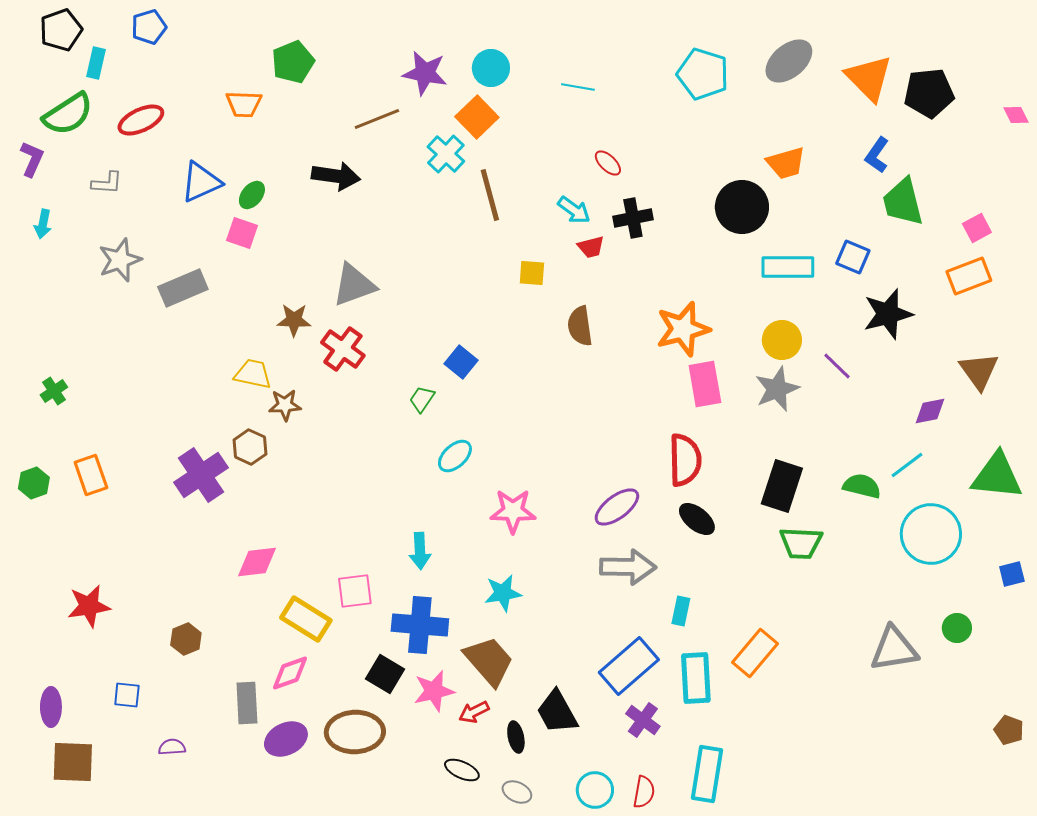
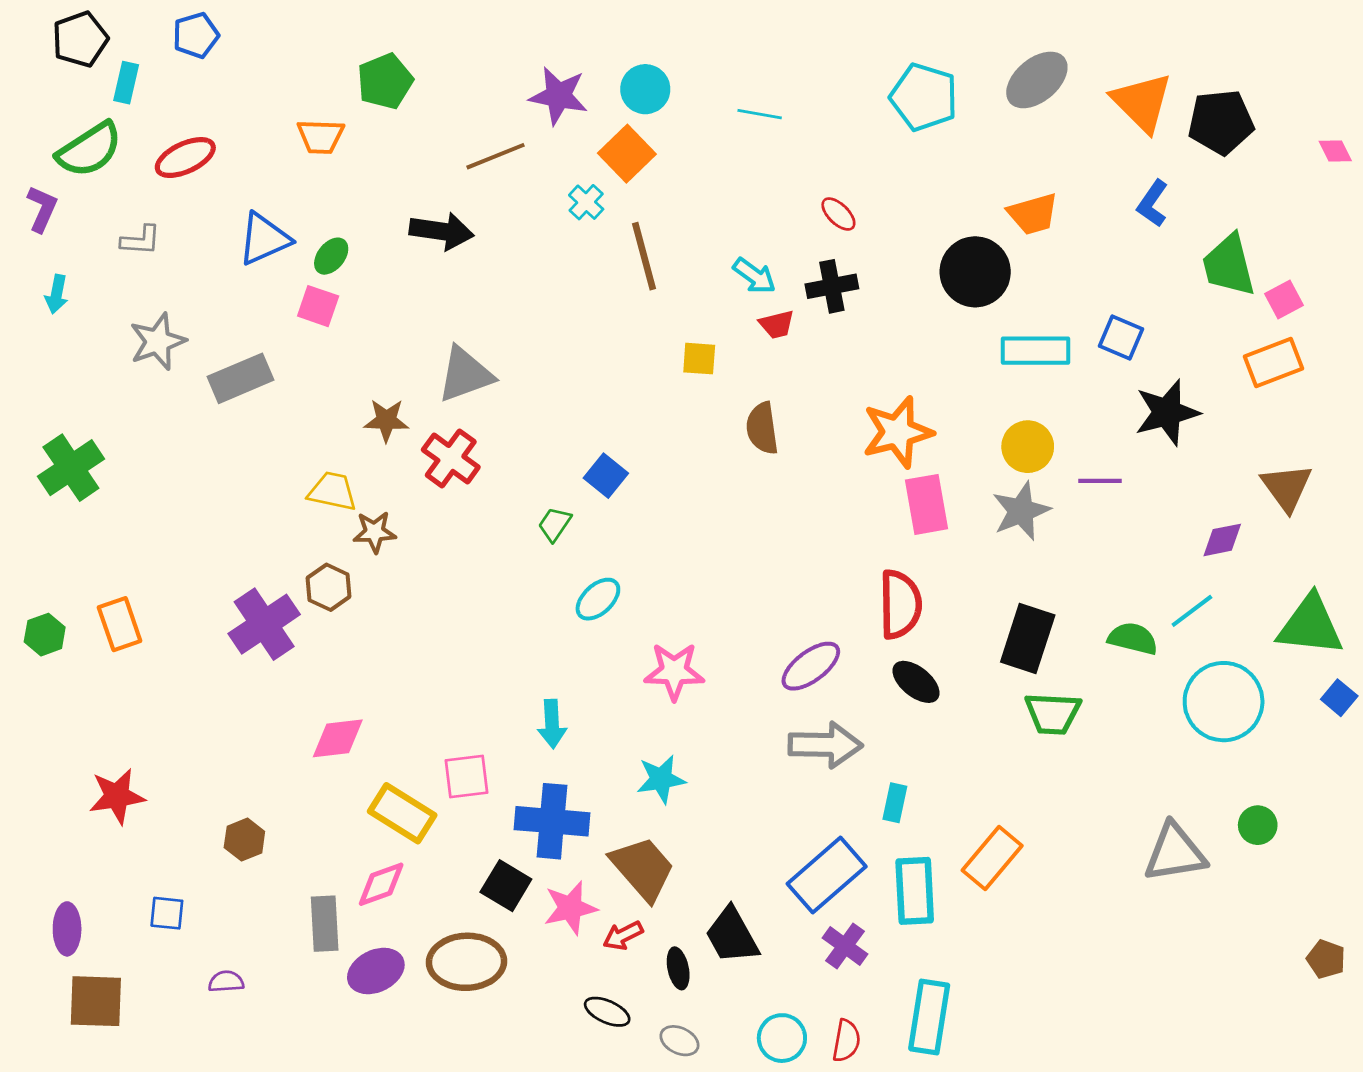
cyan cross: (446, 154) -> (586, 202), size x0.7
red ellipse: (608, 163) -> (838, 214), moved
green trapezoid: (903, 202) -> (1229, 265), moved
purple line: (837, 366) -> (1100, 481), turned -44
green cross: (54, 391) -> (71, 468), moved, size x1.8
blue square: (1012, 574) -> (1339, 698), moved, turned -36

